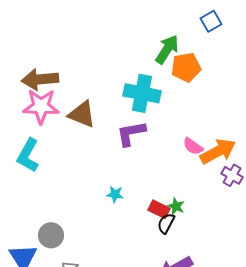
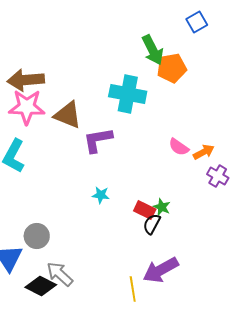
green arrow: (167, 49) -> (153, 50), turned 120
purple L-shape: (131, 133) -> (98, 140), moved
orange arrow: (218, 151) -> (204, 152), size x0.6

